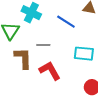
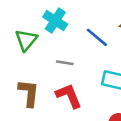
brown L-shape: (23, 58) -> (29, 93), moved

